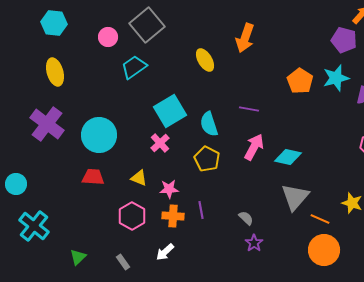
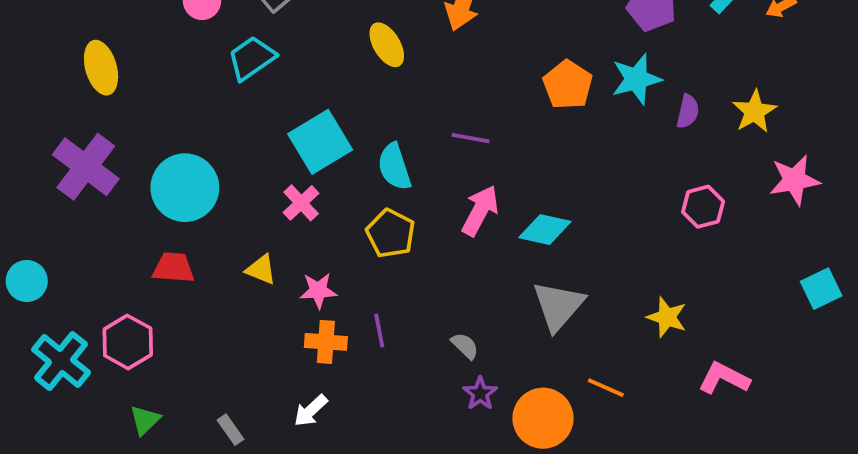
pink hexagon: (132, 216) -> (128, 342), moved
orange line: (320, 219) -> (606, 388), moved
orange circle: (324, 250) -> (543, 418), moved

